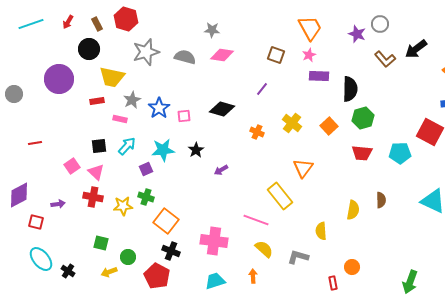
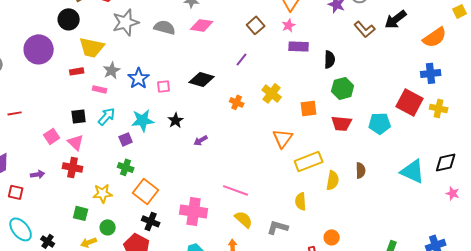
brown square: (276, 55) -> (256, 25), turned 30
black semicircle: (350, 89) -> (330, 59), size x0.7
orange square: (329, 126) -> (309, 108), moved, turned 36
yellow rectangle: (280, 196) -> (309, 161), moved, turned -72
yellow star: (123, 206) -> (103, 193), moved

